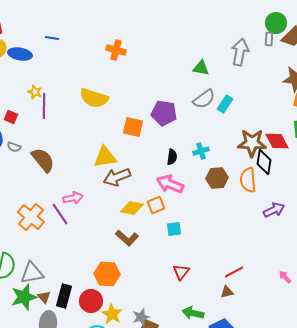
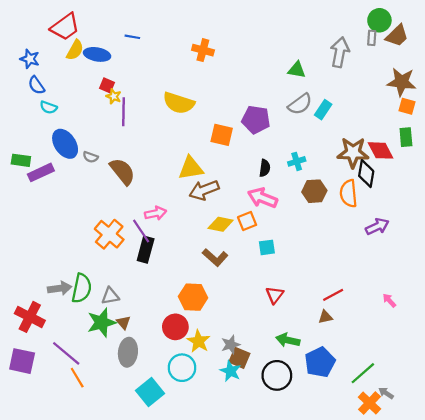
red square: (11, 117) -> (107, 85), moved
gray triangle: (32, 273) -> (110, 296), size x0.7
black rectangle: (64, 296) -> (146, 250), moved

